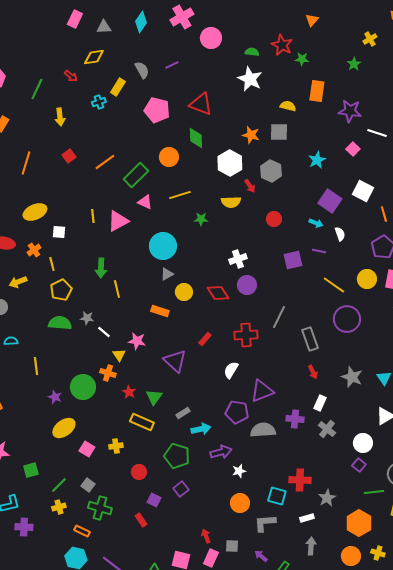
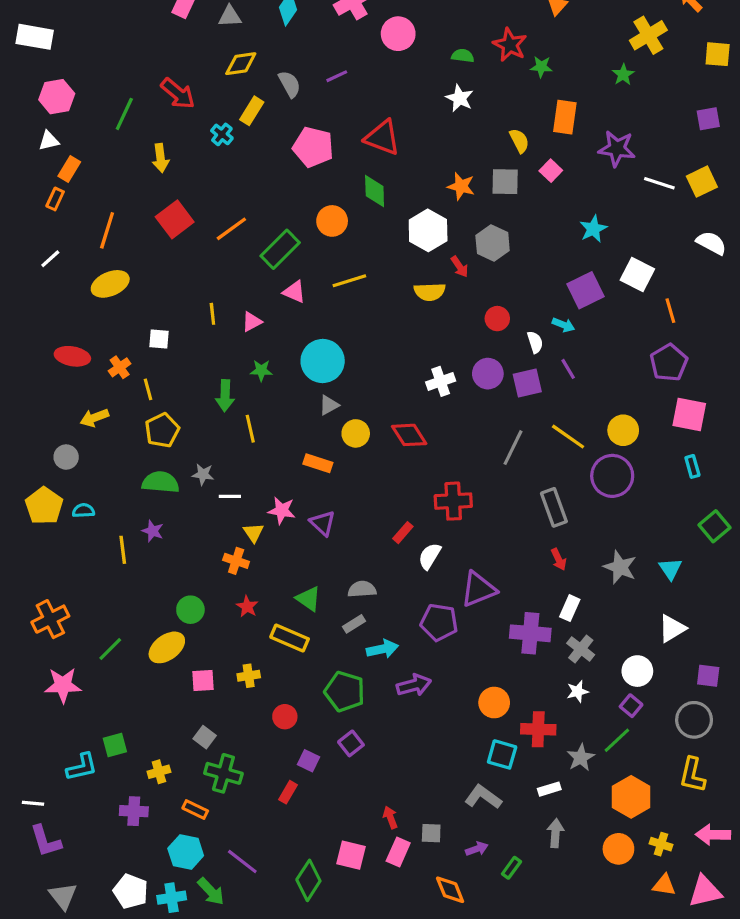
yellow cross: (370, 39) -> (648, 35), size x1.6
yellow diamond: (94, 57) -> (241, 64), moved
red arrow: (71, 76) -> (178, 93), size x1.6
white star: (250, 79) -> (460, 98), size x0.7
cyan cross: (99, 102) -> (222, 134), turned -32
yellow semicircle: (288, 106) -> (519, 141), turned 49
pink square: (353, 149) -> (551, 171), moved
red square: (69, 156) -> (175, 219), size x1.6
cyan star: (317, 160) -> (593, 229), moved
purple square: (330, 201) -> (585, 290), turned 30
yellow ellipse: (35, 212) -> (110, 284), moved
green star: (201, 219) -> (261, 370), moved
pink triangle: (118, 221) -> (252, 322), size x0.6
white semicircle: (340, 234) -> (535, 342), moved
purple line: (319, 251) -> (568, 369), turned 48
yellow circle: (367, 279) -> (623, 430), moved
purple circle: (247, 285) -> (488, 374), moved
yellow line: (334, 285) -> (568, 437), moved
gray line: (279, 317) -> (513, 448), moved
white line: (104, 332) -> (230, 496), turned -40
red rectangle: (205, 339) -> (403, 533), moved
purple triangle: (175, 361) -> (323, 523), moved, size x0.7
green circle: (83, 387) -> (190, 610), moved, size x0.7
red star: (129, 392) -> (247, 607), moved
purple star: (55, 397) -> (153, 531), moved
green triangle: (154, 397) -> (308, 599), turned -30
purple cross: (295, 419) -> (530, 633), size x1.4
gray semicircle: (263, 430) -> (362, 589), moved, size x0.7
pink square: (87, 449) -> (203, 680), turned -35
green square: (31, 470) -> (115, 745), moved
white star: (239, 471) -> (578, 691), moved
green line: (59, 485) -> (110, 649), moved
green line: (374, 492) -> (617, 740), moved, turned -36
orange circle: (240, 503) -> (494, 703), moved
red rectangle: (141, 520) -> (288, 792), turned 64
gray L-shape: (265, 523) -> (483, 797), turned 40
purple cross: (24, 527) -> (134, 811), moved
purple arrow: (261, 556) -> (477, 849), turned 120

